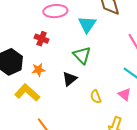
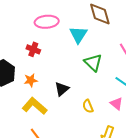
green triangle: (82, 55) -> (93, 63), moved
yellow L-shape: (27, 93) -> (35, 106), moved

